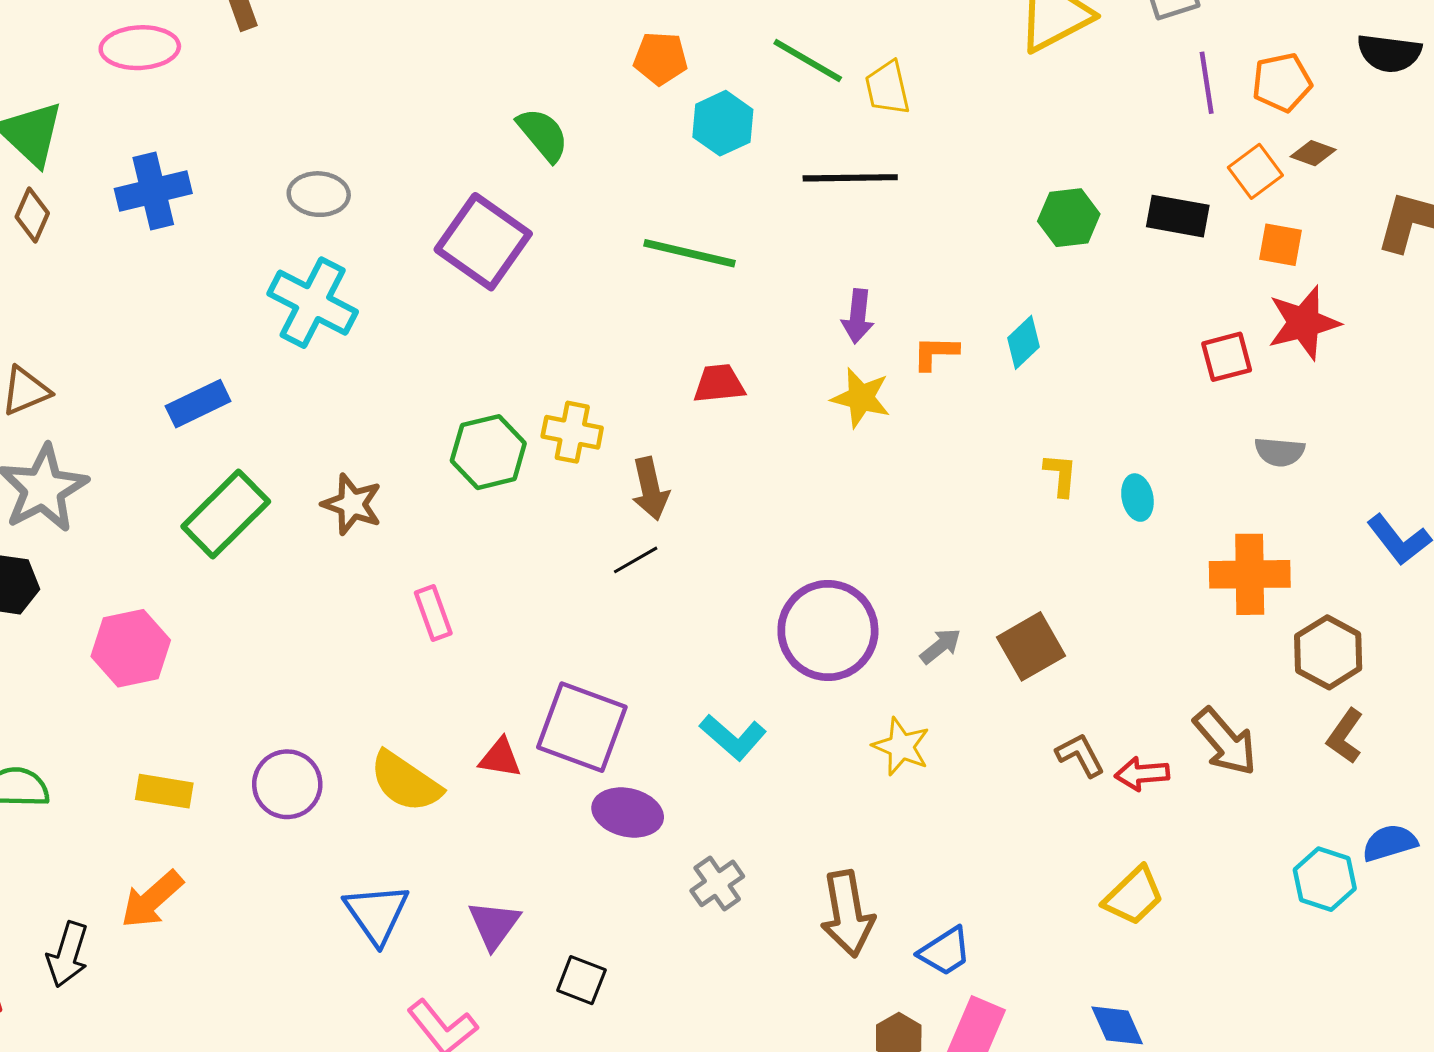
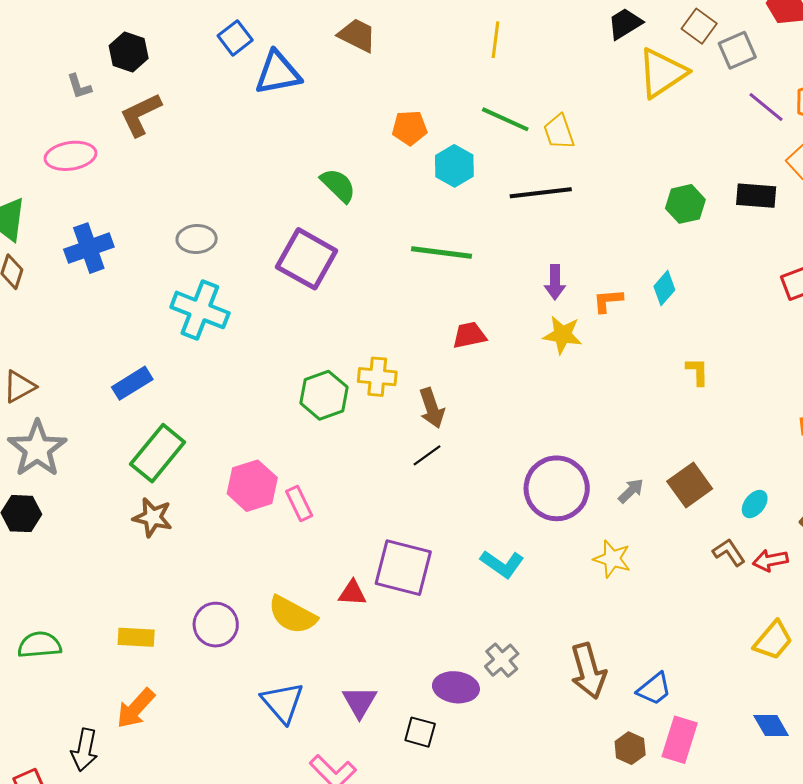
purple line: (1207, 83) -> (766, 107), turned -36
cyan ellipse: (1137, 498) -> (755, 504), moved, turned 56
brown star: (352, 504) -> (153, 517), moved
pink hexagon: (131, 648) -> (252, 486), moved
purple ellipse: (628, 813) -> (456, 687), moved

